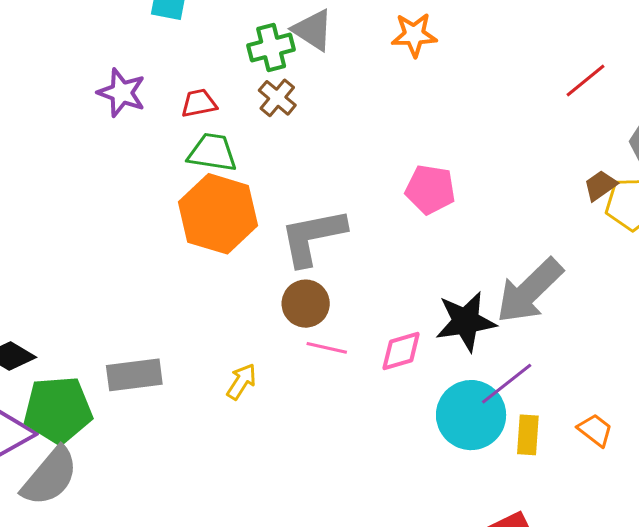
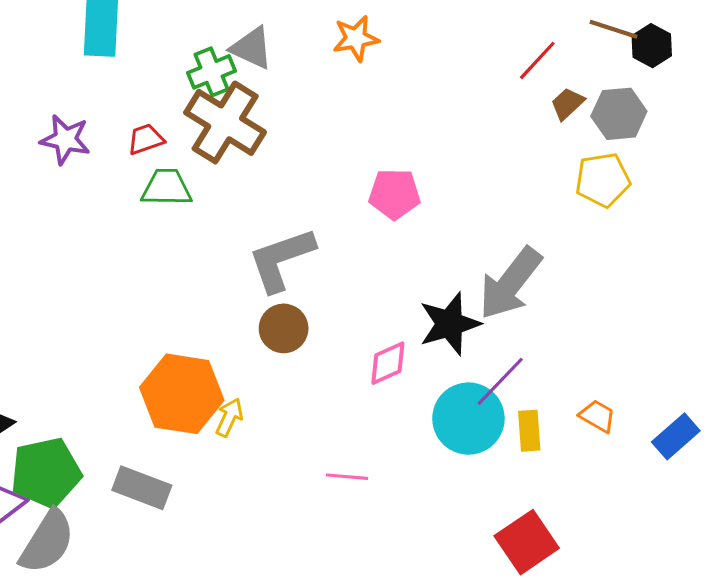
brown cross: (277, 98) -> (225, 122), size x2.0
brown trapezoid: (600, 185) -> (567, 104), moved
orange hexagon: (218, 214) -> (182, 394), moved
pink line: (327, 348) -> (347, 477), moved
gray rectangle: (134, 375) -> (142, 488), moved, turned 36

